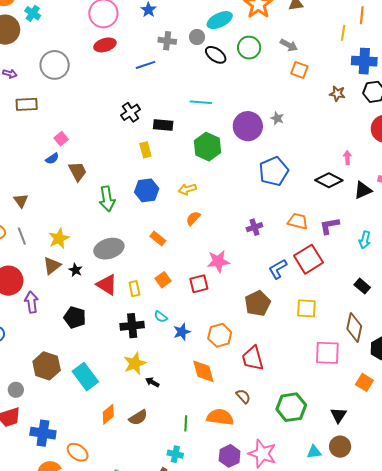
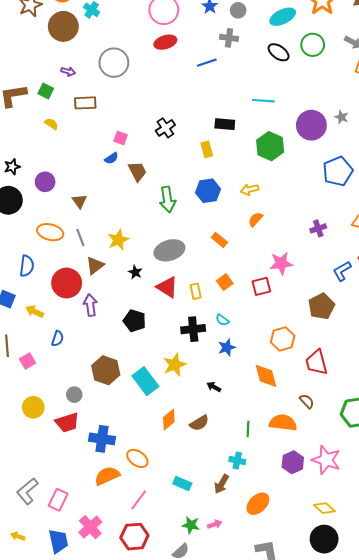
gray circle: (197, 37) -> (238, 10), moved
black cross: (131, 112) -> (165, 128), moved
pink square: (61, 139) -> (121, 138), turned -32
brown triangle: (52, 266) -> (95, 265), moved
blue star: (182, 332) -> (227, 347), moved
yellow star: (135, 363) -> (175, 365), moved

